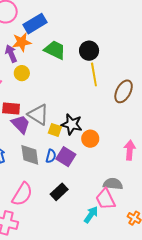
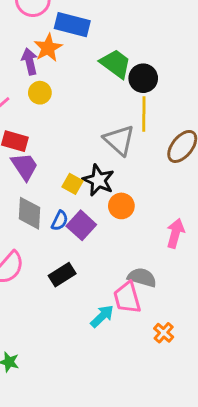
blue rectangle: (35, 24) -> (72, 25), turned 35
orange star: (22, 42) -> (48, 48), turned -30
green trapezoid: (55, 50) -> (116, 64), moved
gray triangle: (38, 115) -> (119, 140), moved

